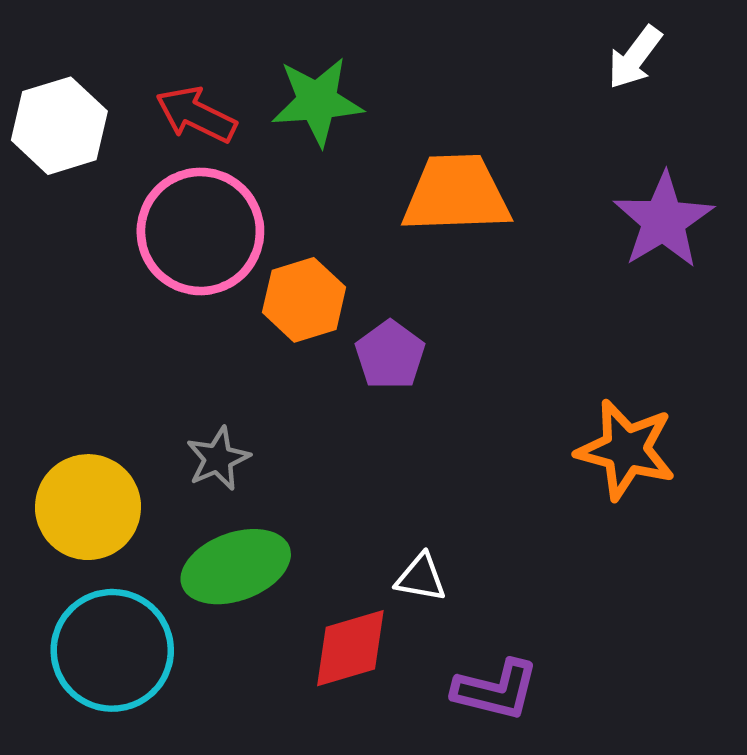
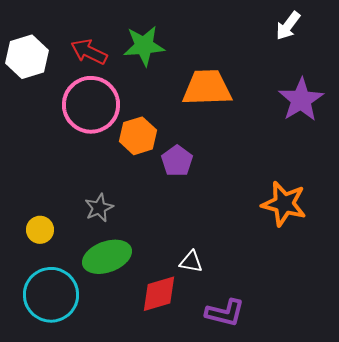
yellow circle: (88, 507) -> (40, 230), size x0.6

